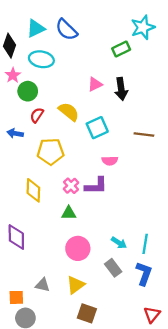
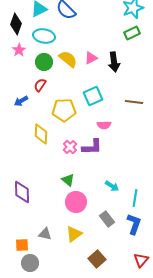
green rectangle: (121, 49) -> (132, 33), moved
green circle: (28, 91) -> (44, 62), moved
yellow semicircle: (69, 112) -> (68, 59), moved
blue arrow: (15, 133) -> (21, 101), turned -40
yellow pentagon: (50, 152) -> (64, 110), moved
yellow diamond: (33, 190) -> (41, 134), moved
green triangle: (69, 213) -> (68, 180), moved, turned 40
cyan arrow: (119, 243) -> (112, 186), moved
brown square: (87, 313) -> (97, 259), moved, turned 30

